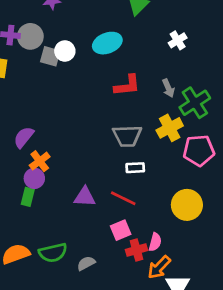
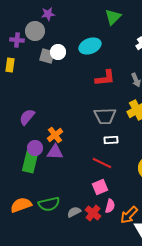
gray circle: (30, 36) -> (35, 31), moved
orange cross: (40, 161) -> (55, 135), moved
green rectangle: (28, 197) -> (30, 162), size x1.5
purple triangle: (85, 197) -> (55, 152), moved
pink semicircle: (155, 242) -> (110, 206), moved
red cross: (136, 250) -> (93, 213), moved, turned -35

